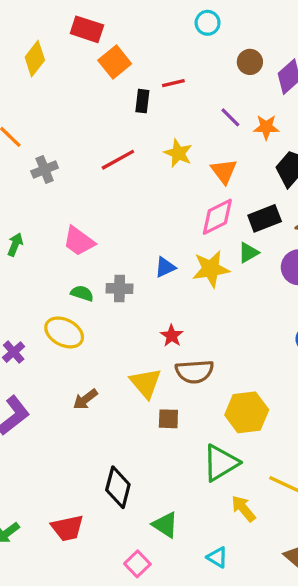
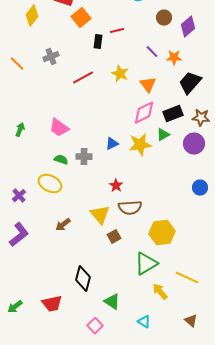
gray cross: (45, 169) -> (51, 57), moved
brown square: (168, 419) -> (114, 237), turned -32

